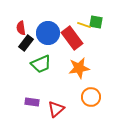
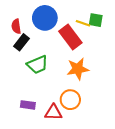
blue circle: (48, 33) -> (45, 18), moved
orange circle: (91, 97) -> (70, 100), moved
red triangle: (56, 109) -> (53, 112), turned 42

